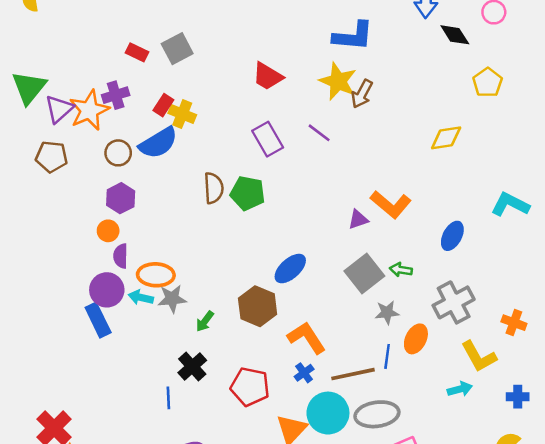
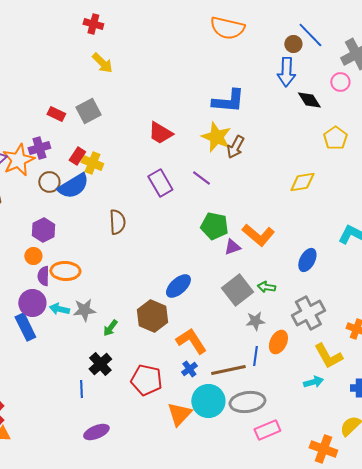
brown circle: (118, 153) -> (49, 182), moved
green pentagon: (248, 193) -> (214, 226), moved
orange ellipse: (156, 275) -> (65, 271), moved

